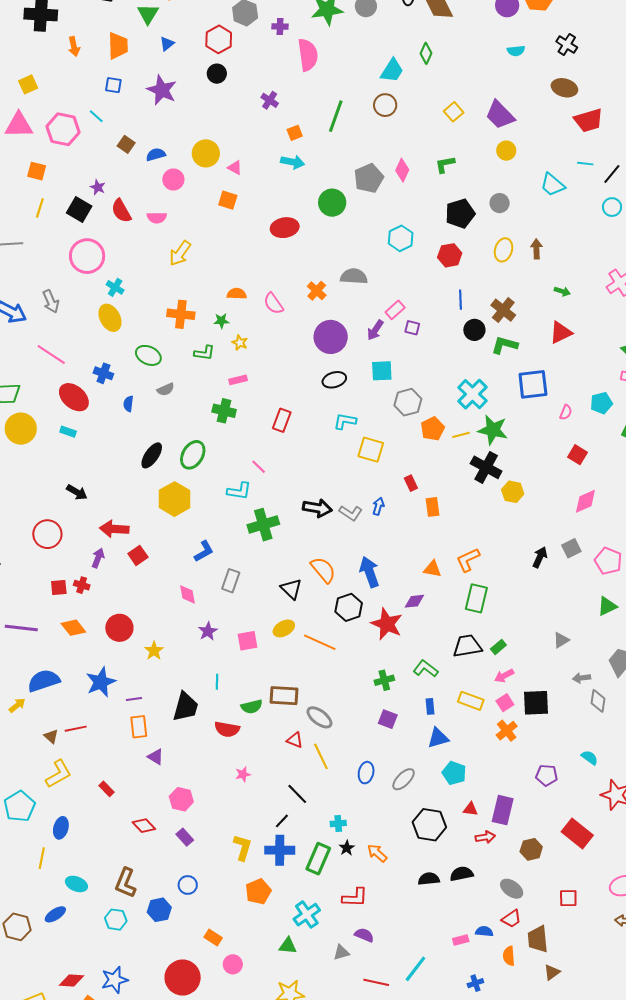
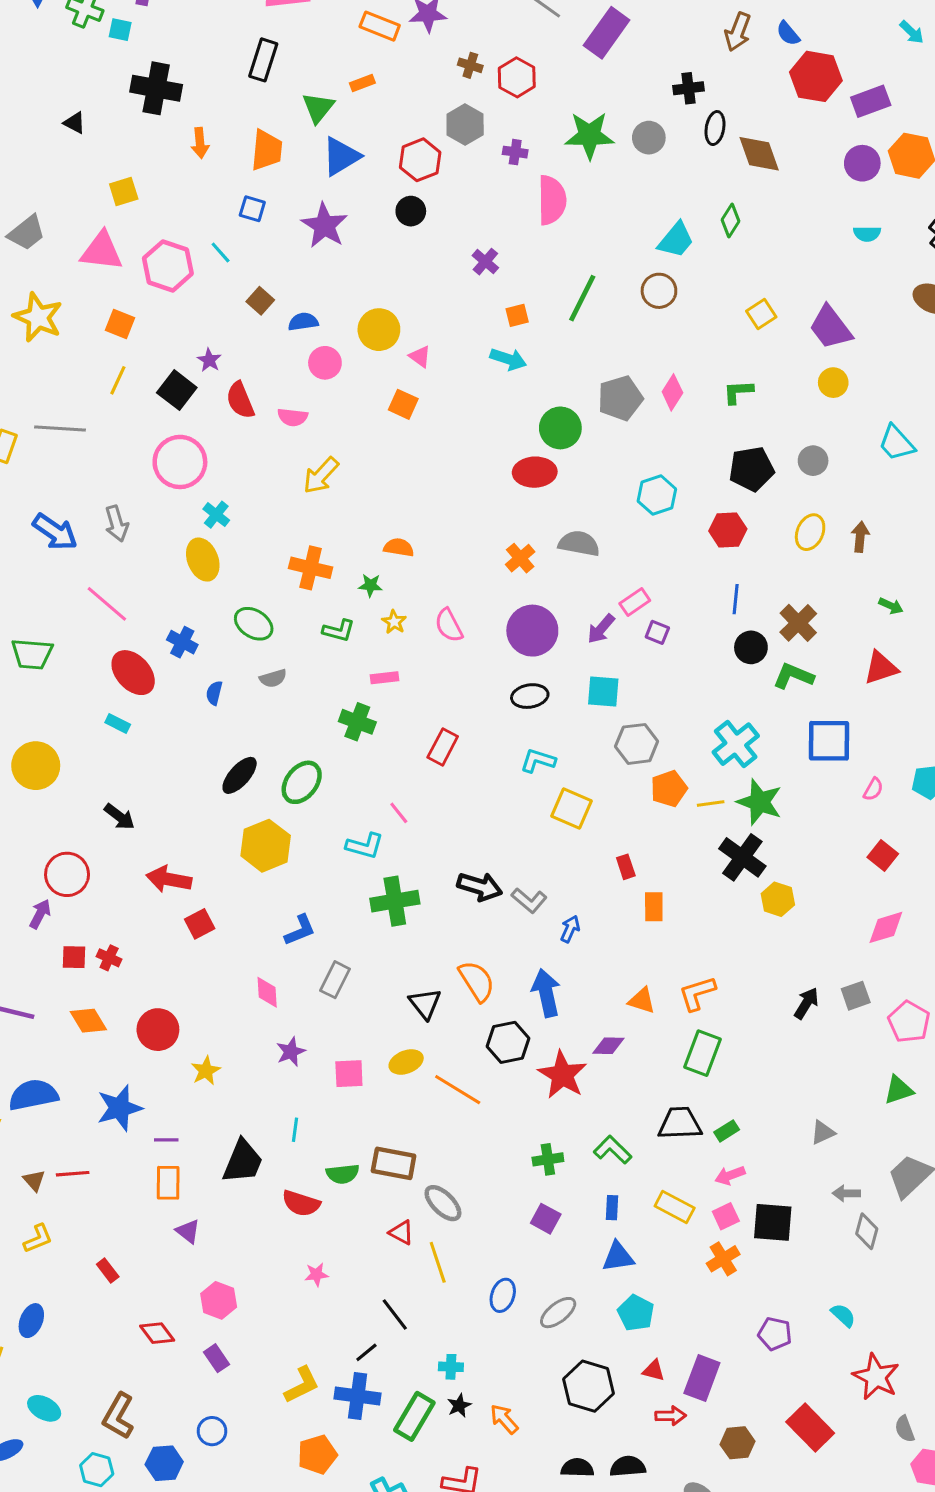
blue triangle: (167, 44) -> (341, 156), size x1.8
red ellipse: (285, 228) -> (535, 472), moved
pink semicircle: (273, 303) -> (449, 625), moved
yellow circle: (21, 429) -> (36, 766), moved
blue arrow: (378, 506) -> (570, 929), moved
purple arrow: (98, 558) -> (40, 914), moved
yellow L-shape: (59, 774) -> (38, 1239), size x0.7
yellow L-shape: (242, 847) -> (302, 1385), turned 40

